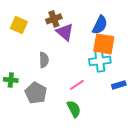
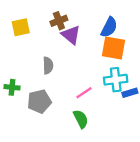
yellow square: (19, 25) -> (21, 27), turned -36
cyan cross: (100, 61) -> (116, 80), moved
gray pentagon: (36, 93) -> (39, 101), turned 30

